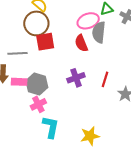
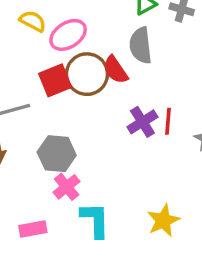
pink ellipse: (88, 21) -> (68, 35), moved
brown circle: (36, 23) -> (87, 74), moved
purple cross: (76, 78) -> (142, 122), moved
pink rectangle: (19, 82) -> (33, 229), moved

